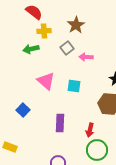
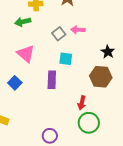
gray square: (67, 48) -> (59, 34), moved
pink triangle: (46, 81) -> (26, 54), moved
purple rectangle: (60, 123) -> (52, 80), moved

